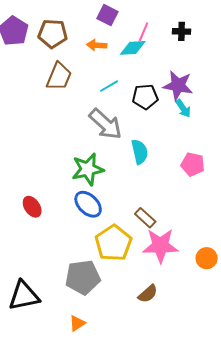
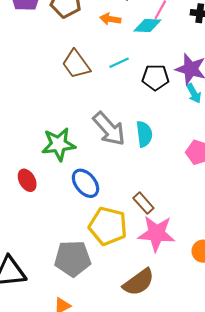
brown trapezoid: (59, 76) -> (76, 64), moved, turned 116
gray arrow: (105, 124) -> (109, 129), moved
green star: (88, 169) -> (59, 144), moved
yellow pentagon: (113, 243) -> (108, 226), turned -30
brown semicircle: (148, 294) -> (139, 282), size x1.5

